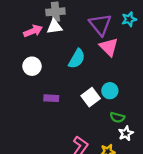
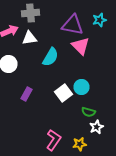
purple triangle: (100, 25) -> (72, 25), turned -40
white triangle: (54, 27) -> (30, 38), moved
purple rectangle: (51, 98) -> (26, 94), turned -64

